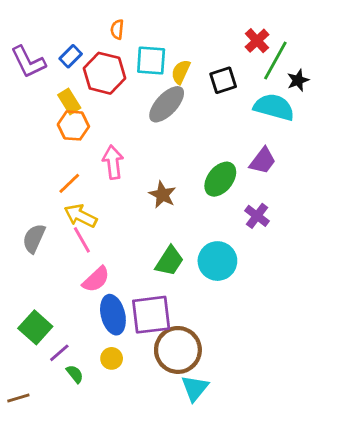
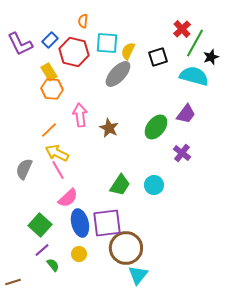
brown star: (162, 195) -> (109, 128), moved
cyan circle: (217, 261) -> (154, 185), size x0.7
green square: (35, 327) -> (40, 225), moved

